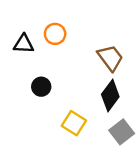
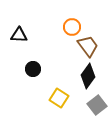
orange circle: (55, 34) -> (72, 27), moved

